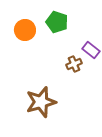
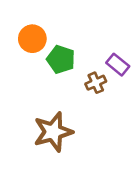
green pentagon: (57, 22) -> (61, 59), moved

